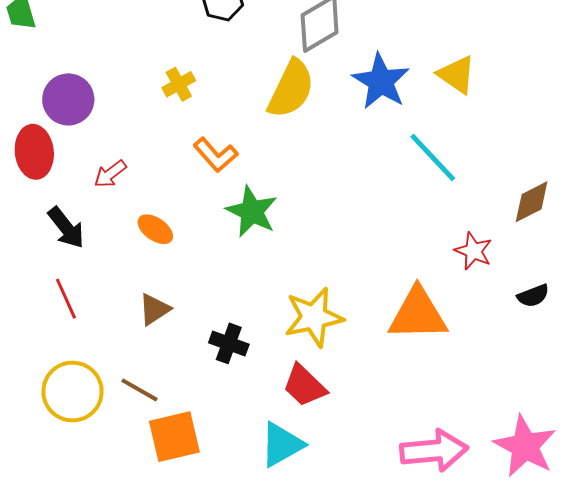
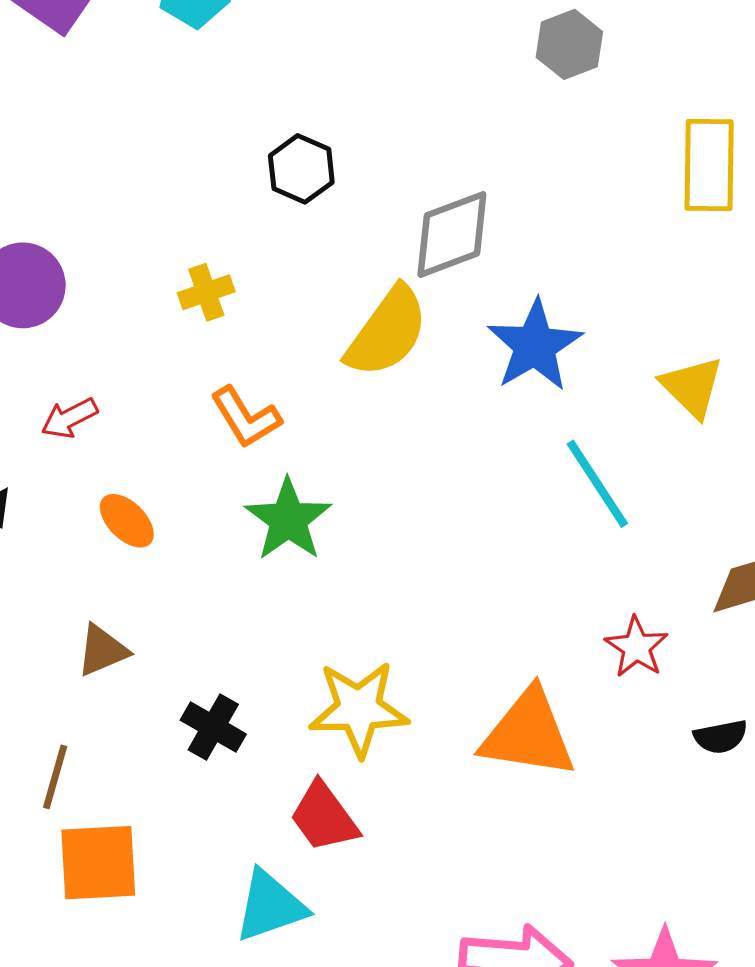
yellow triangle: (457, 75) -> (692, 387), moved
brown line: (139, 390) -> (55, 777), turned 66

